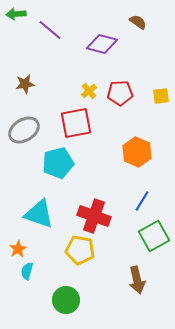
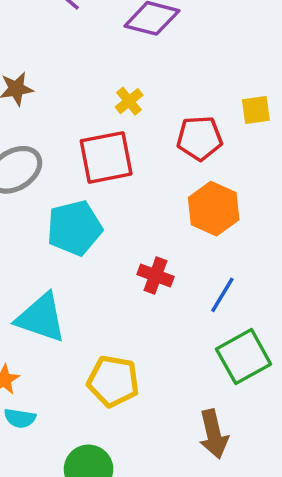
red pentagon: (120, 93) -> (199, 138), moved
red cross: (94, 216) -> (155, 276), moved, size x0.6
cyan semicircle: (27, 271) -> (20, 418), turned -96

